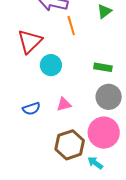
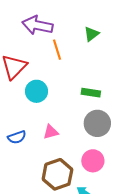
pink circle: (104, 133) -> (93, 161), size x0.7

